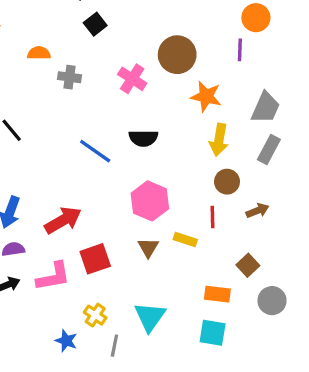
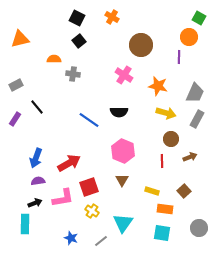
black square: (95, 24) -> (79, 41), moved
brown circle: (177, 55) -> (141, 45), moved
pink cross: (132, 79) -> (124, 75), moved
yellow arrow: (219, 140) -> (166, 113), turned -84
yellow rectangle: (185, 240) -> (152, 191), moved
gray circle: (272, 301) -> (199, 228), moved
yellow cross: (95, 315) -> (92, 211), moved
gray line: (114, 346) -> (101, 241), turned 40

